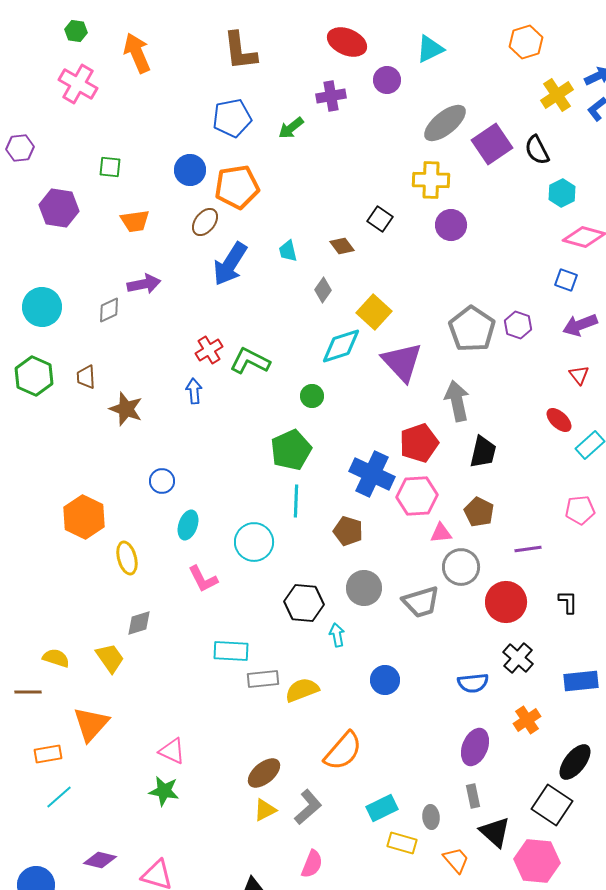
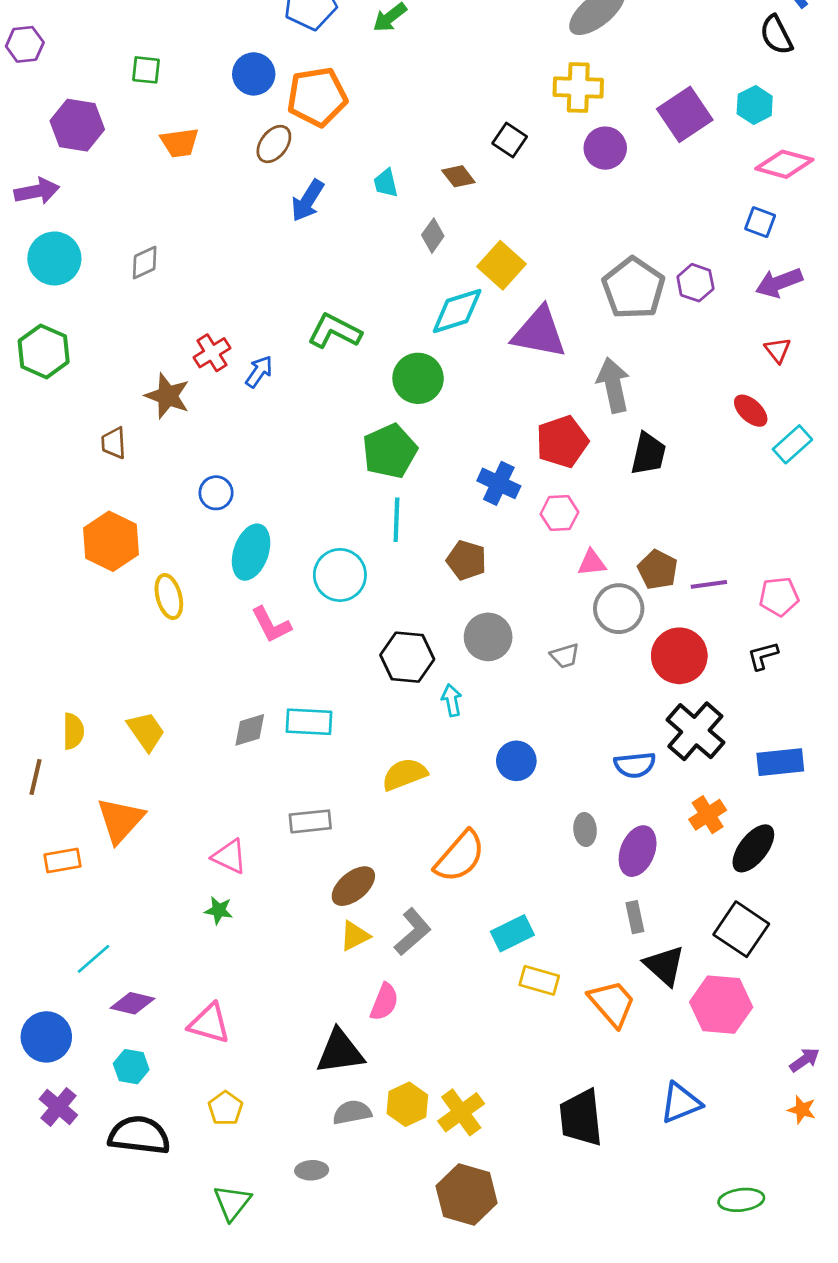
purple square: (492, 144) -> (685, 114), moved
black semicircle: (537, 150) -> (776, 35), moved
blue arrow: (230, 264) -> (308, 201), size x0.7
purple arrow: (144, 284) -> (37, 191), moved
red cross: (209, 350) -> (212, 353), moved
purple triangle: (402, 362) -> (539, 333), turned -36
brown trapezoid: (86, 377) -> (114, 443), moved
blue arrow: (194, 391) -> (259, 372), turned 40
green circle: (312, 396) -> (418, 378), size x1.6
blue cross: (372, 474) -> (499, 483), size x0.7
pink hexagon: (417, 496) -> (559, 513), size x0.7
pink pentagon: (580, 510) -> (779, 597), moved
brown pentagon: (479, 512) -> (658, 570), moved
cyan ellipse: (188, 525) -> (251, 552), size x1.4
gray trapezoid: (421, 602) -> (565, 656), size x0.6
black L-shape: (568, 602) -> (763, 656), turned -105
gray diamond: (139, 623) -> (250, 730), moved
yellow semicircle: (56, 658) -> (73, 731), turned 72
black cross: (518, 658) -> (695, 731), size x1.4
gray rectangle: (263, 679) -> (310, 821), moved
brown line: (28, 692) -> (36, 777), turned -76
black ellipse: (575, 762) -> (753, 848), moved
green star: (164, 791) -> (219, 910), size x0.7
cyan line: (59, 797) -> (93, 959), moved
gray ellipse: (431, 817) -> (585, 830), moved
orange trapezoid: (456, 860) -> (612, 1003), size x1.4
pink semicircle: (312, 864) -> (384, 1002), moved

